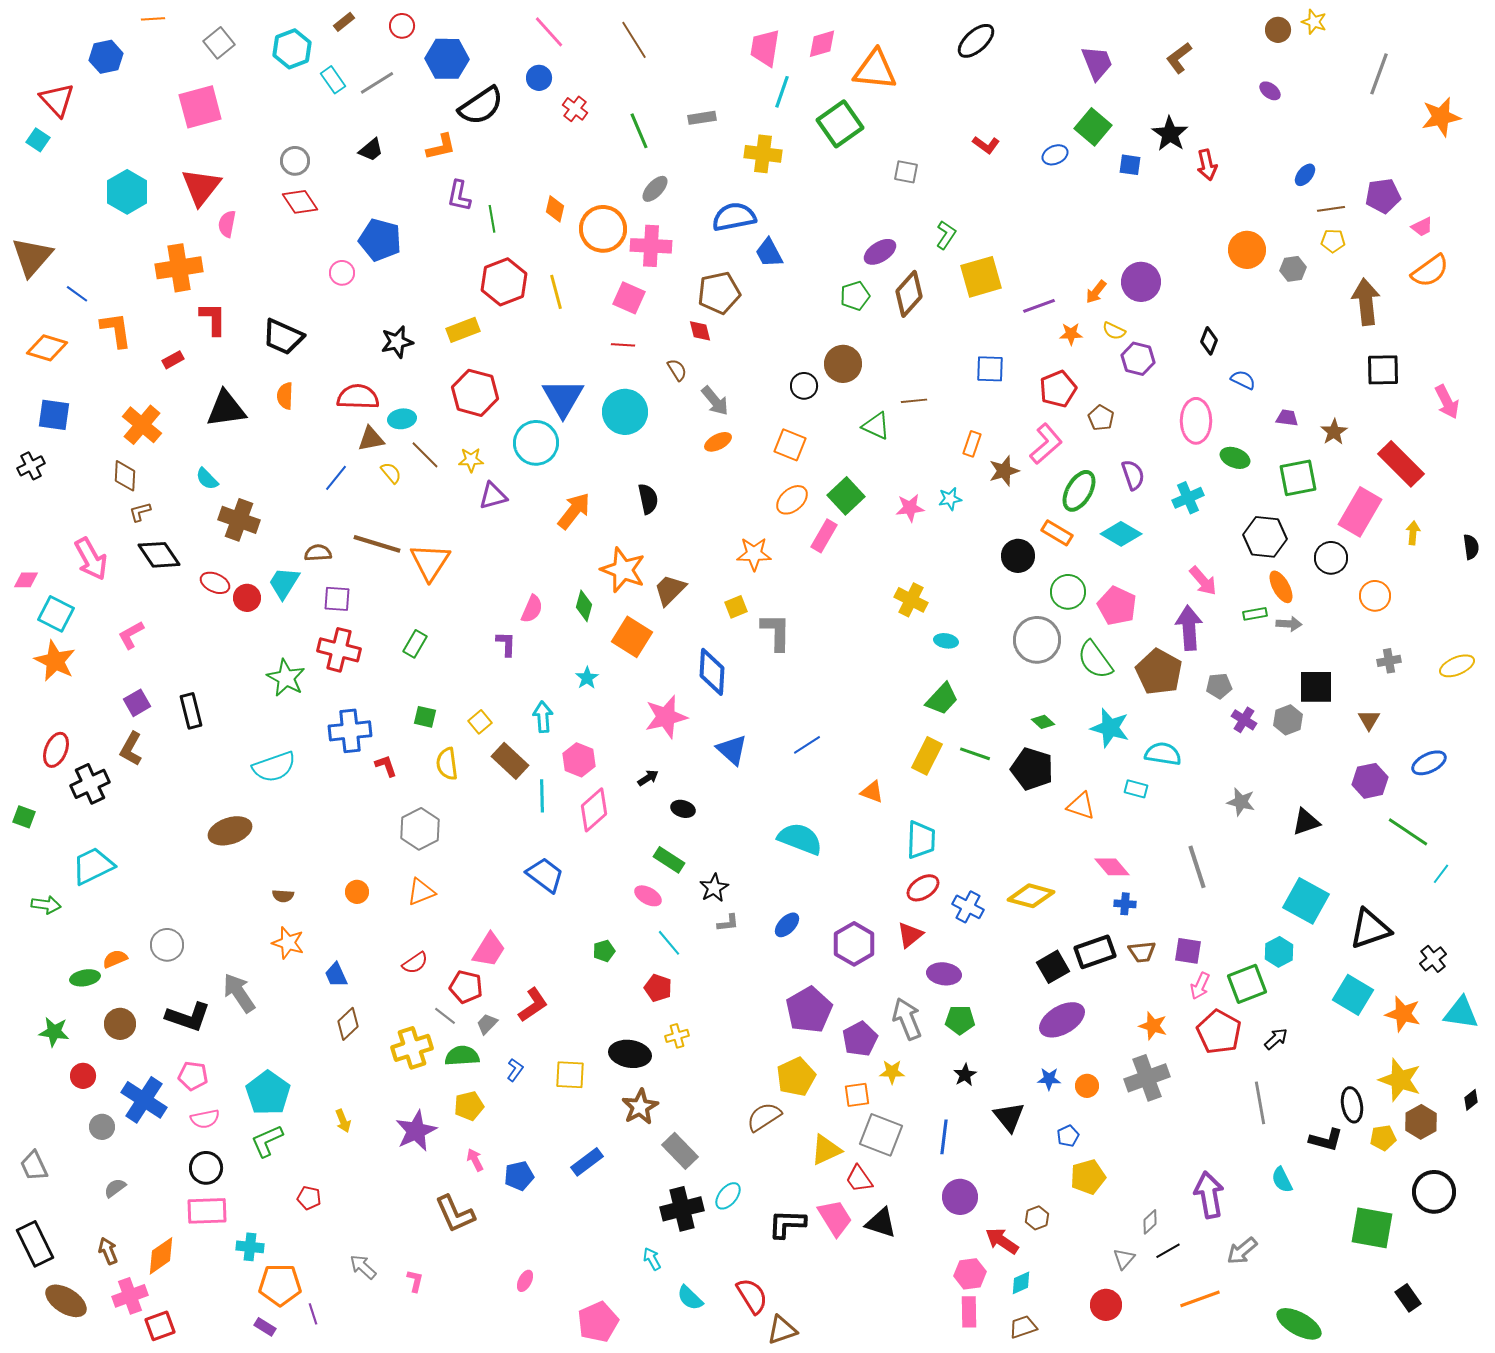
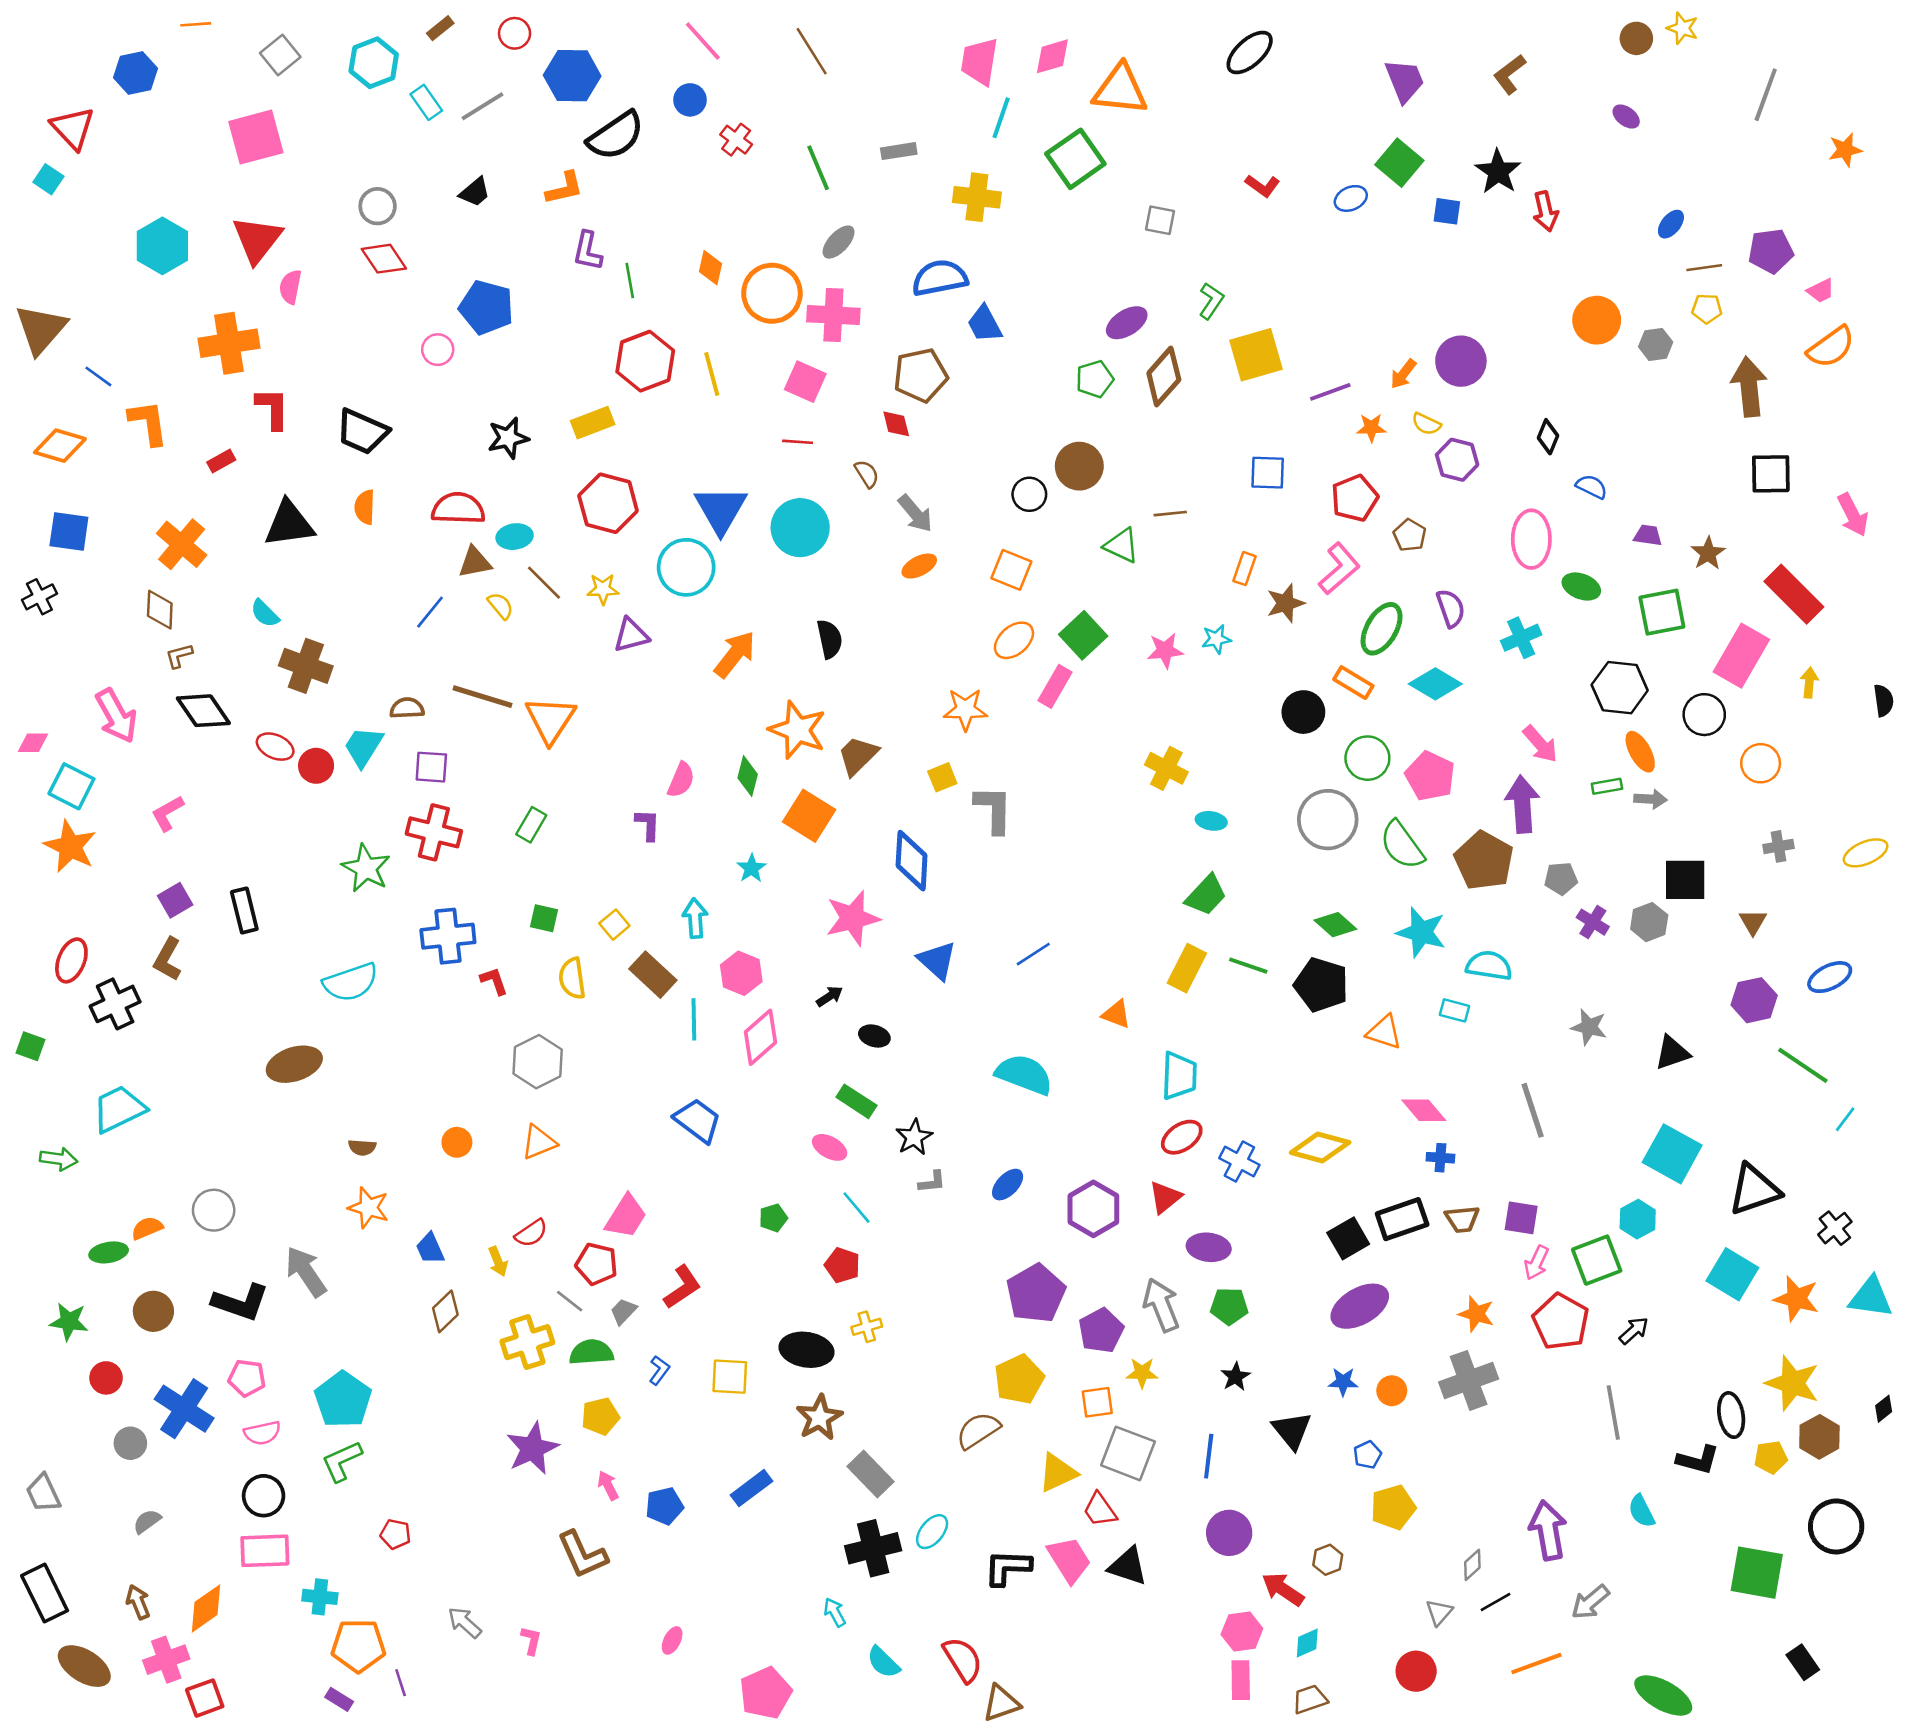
orange star: (1441, 117) -> (1845, 150), size x0.7
green diamond: (1043, 722) -> (1335, 925), size x1.4
yellow arrow: (343, 1121) -> (498, 1261), moved

